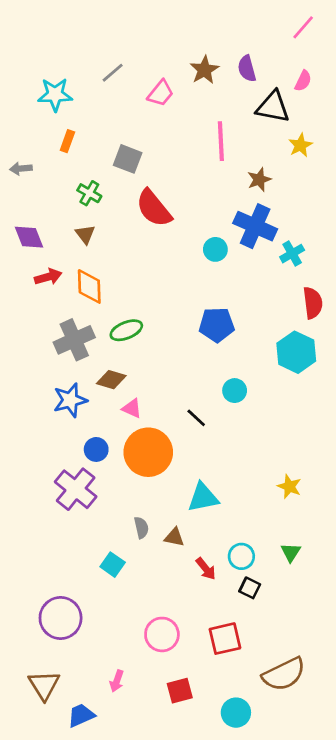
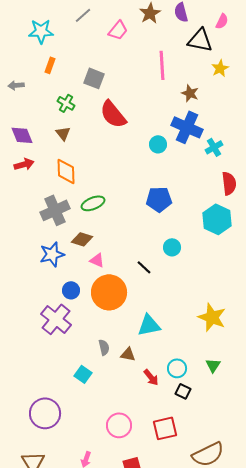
brown star: (259, 180) -> (190, 93), turned -30
red arrow: (48, 277) -> (24, 164), moved
yellow star: (289, 486) -> (212, 317), size x1.6

